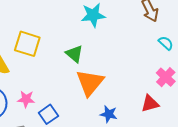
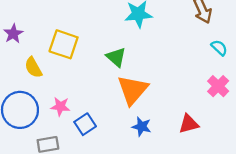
red triangle: (150, 104) -> (189, 124), moved
blue star: (109, 114) -> (142, 127), moved

